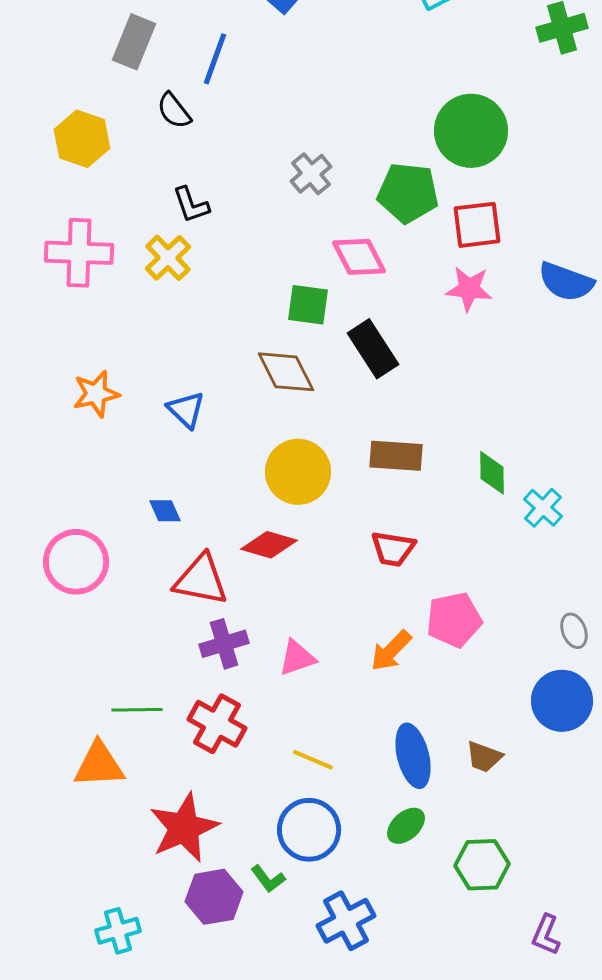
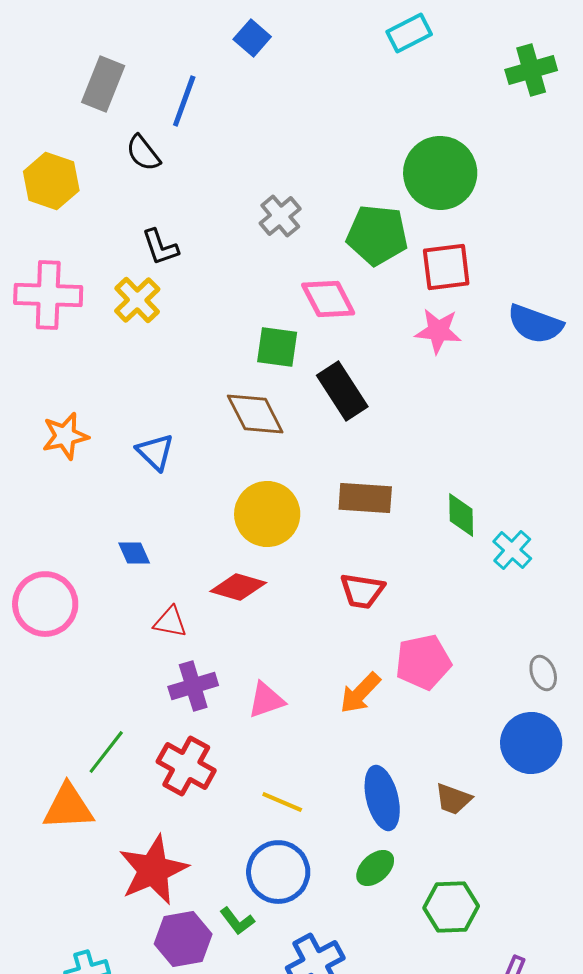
red triangle: (201, 580) -> (170, 622), size x0.6
green line: (137, 710) -> (106, 752), turned -51

